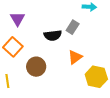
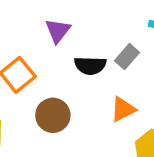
purple triangle: (17, 19) -> (58, 31), moved

